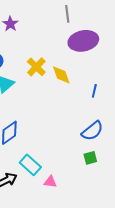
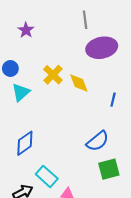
blue semicircle: (92, 131) -> (98, 141), moved
green square: (90, 158) -> (109, 169), size x1.5

